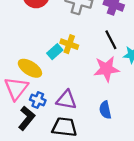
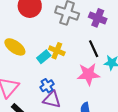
yellow ellipse: (30, 68) -> (15, 47), moved
blue cross: (38, 100) -> (47, 86), moved, turned 32

